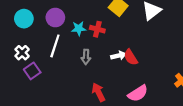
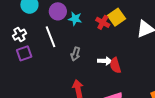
cyan star: (79, 28) -> (75, 19), moved
red cross: (97, 29) -> (103, 22), moved
white line: (55, 46) -> (50, 37), turned -55

